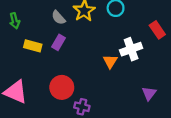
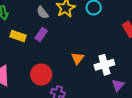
white cross: (131, 49) -> (104, 65), moved
orange triangle: (110, 61) -> (78, 58), moved

